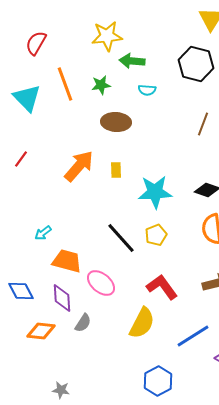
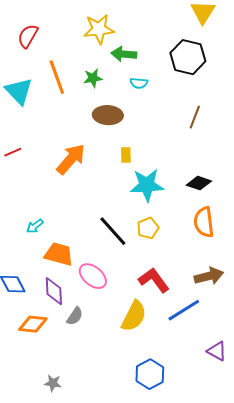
red line: (21, 159) -> (13, 152), turned 30
yellow rectangle: (116, 170) -> (126, 155), moved
blue line: (193, 336) -> (184, 310), moved

